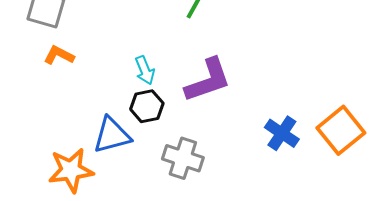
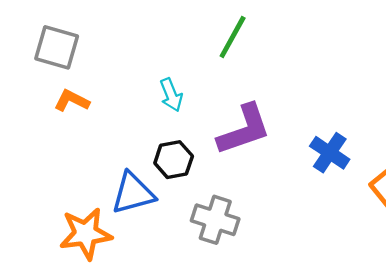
cyan arrow: (145, 70) -> (171, 95), moved
blue cross: (282, 133) -> (330, 153), moved

